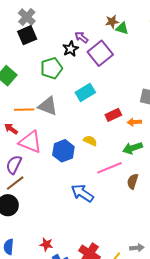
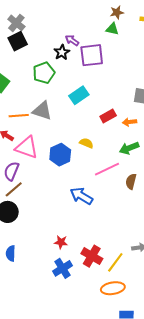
brown star: (112, 22) -> (117, 12), moved
purple square: (100, 53) -> (92, 55), turned 35
red star: (46, 244) -> (61, 242), moved

